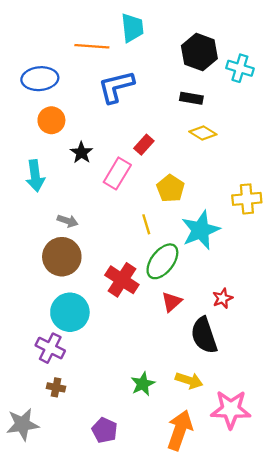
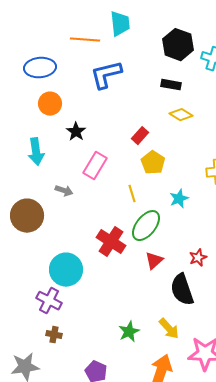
red rectangle: (144, 145) -> (140, 136), moved
pink rectangle: (117, 173) -> (95, 166), moved
cyan star: (201, 230) -> (179, 199), size x0.6
brown circle: (62, 257) -> (27, 216), moved
yellow arrow: (189, 380) -> (169, 329), turned 30

